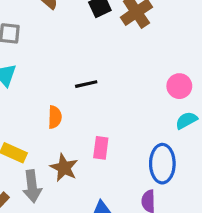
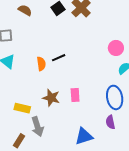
orange semicircle: (55, 117) -> (41, 64), moved
brown star: (64, 168) -> (51, 98), moved

